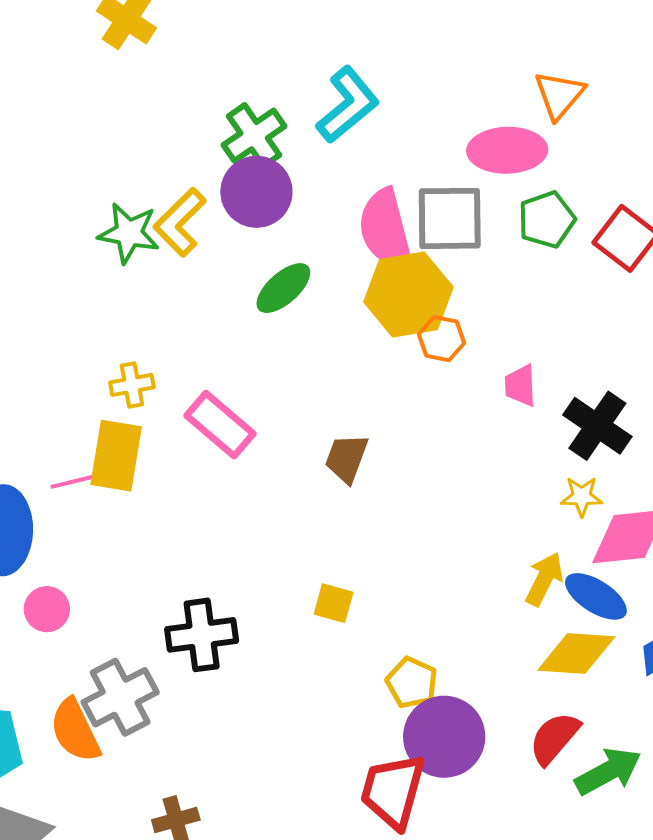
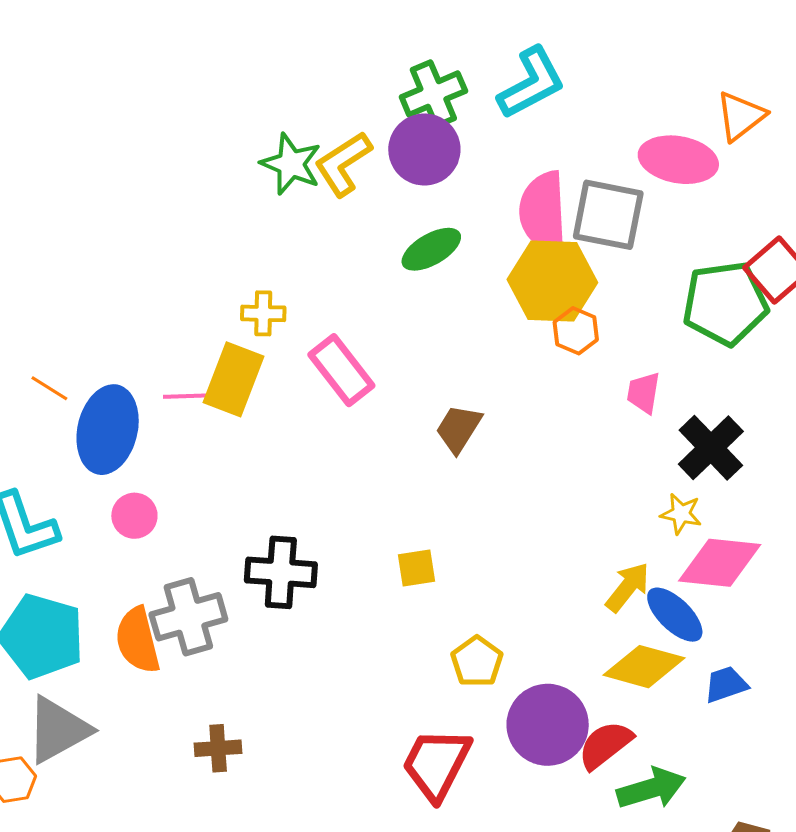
green pentagon: (547, 220) -> (725, 303), moved, size x1.5
yellow square: (334, 603) -> (416, 568), turned -36
purple circle: (444, 737) -> (548, 725), moved

